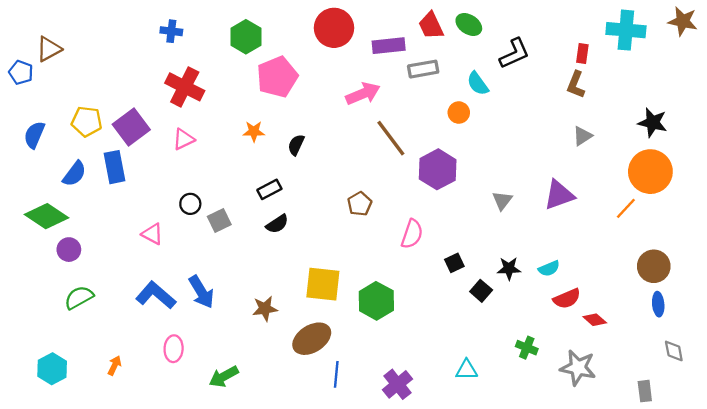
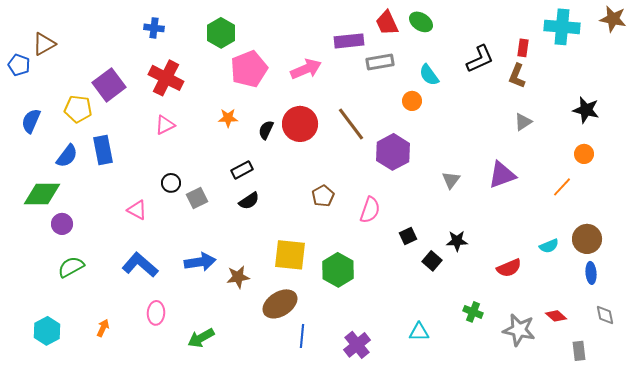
red circle: (334, 28) -> (300, 124), moved
black L-shape: (514, 53) -> (480, 59), moved
pink arrow: (363, 94) -> (306, 69), moved
purple square: (131, 127) -> (109, 85), moved
orange circle: (650, 172) -> (584, 154), size x0.5
brown pentagon: (360, 204) -> (323, 196), moved
green diamond: (47, 216) -> (42, 194), turned -33
cyan semicircle: (549, 268) -> (549, 246), moved
blue arrow: (201, 292) -> (200, 262), moved, turned -68
red diamond: (595, 320) -> (556, 316), moved

